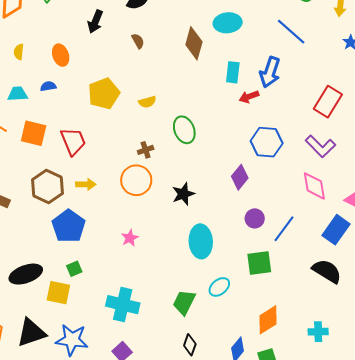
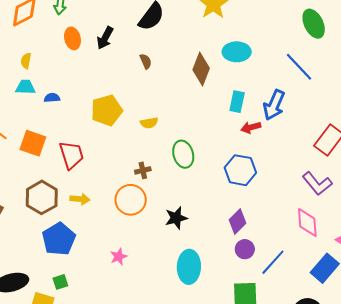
orange ellipse: (61, 55) -> (72, 38), moved
cyan trapezoid: (18, 94) -> (25, 87), moved
blue hexagon: (267, 142) -> (240, 170), moved
purple diamond: (240, 177) -> (237, 221), moved

